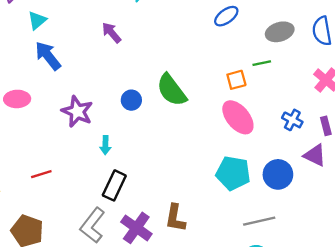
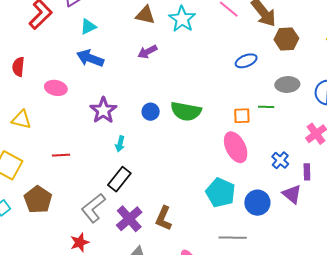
purple arrow: (111, 33) -> (147, 52), turned -90
blue arrow: (48, 56) -> (90, 58), turned -44
green semicircle: (172, 90) -> (186, 111), turned -56

